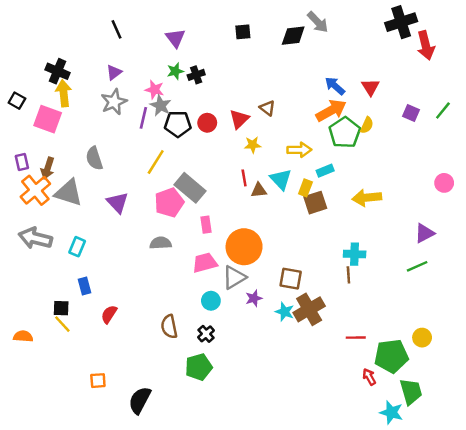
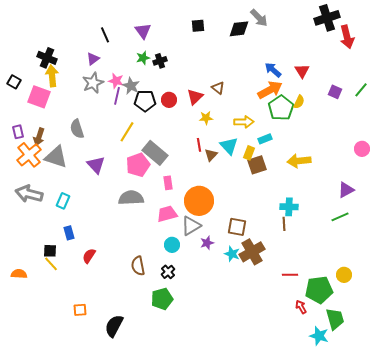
black line: (116, 29) -> (105, 35), moved
pink star: (154, 90) -> (116, 81), moved
brown triangle: (259, 190) -> (211, 155), turned -40
gray semicircle: (161, 243) -> (131, 198), size x1.4

